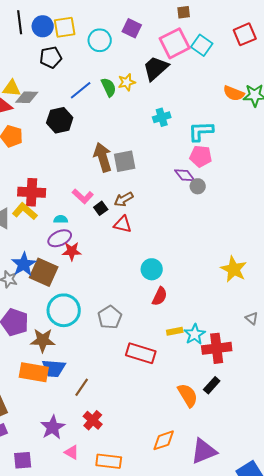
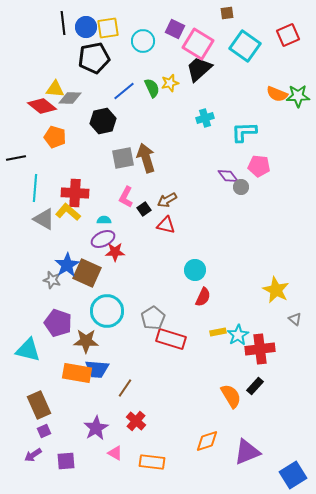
pink square: (175, 43) -> (198, 44), moved, turned -32
cyan square: (202, 45) -> (245, 46), size x1.4
black pentagon: (51, 57) -> (94, 58), size x1.4
pink pentagon: (201, 156) -> (259, 166), moved
gray square: (125, 161) -> (123, 158), moved
pink L-shape: (83, 196) -> (126, 197), turned 75
yellow star: (234, 269) -> (276, 290), moved
red rectangle: (141, 353) -> (171, 339), moved

